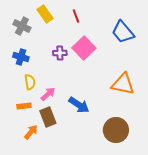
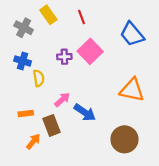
yellow semicircle: (30, 82) -> (39, 78), moved
pink arrow: (48, 94) -> (62, 100), moved

